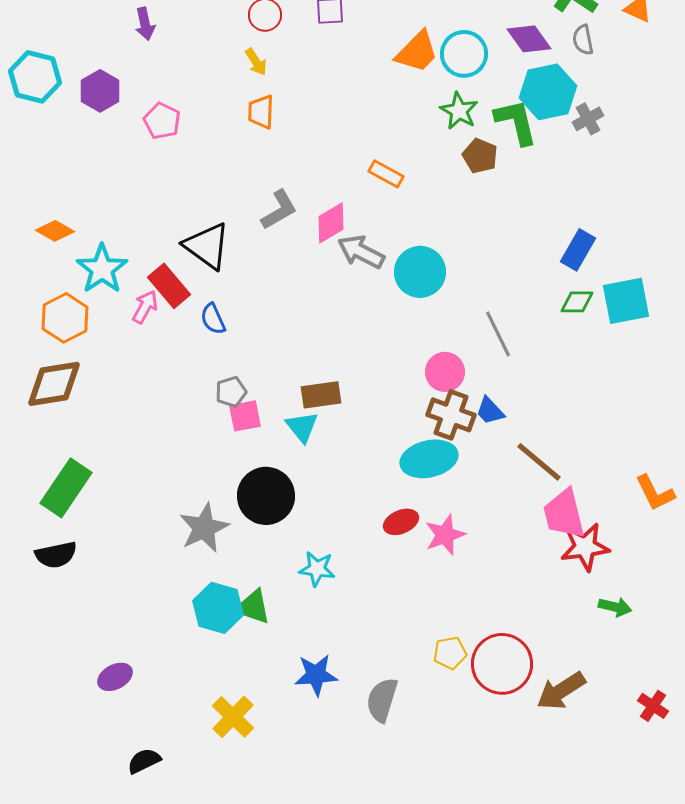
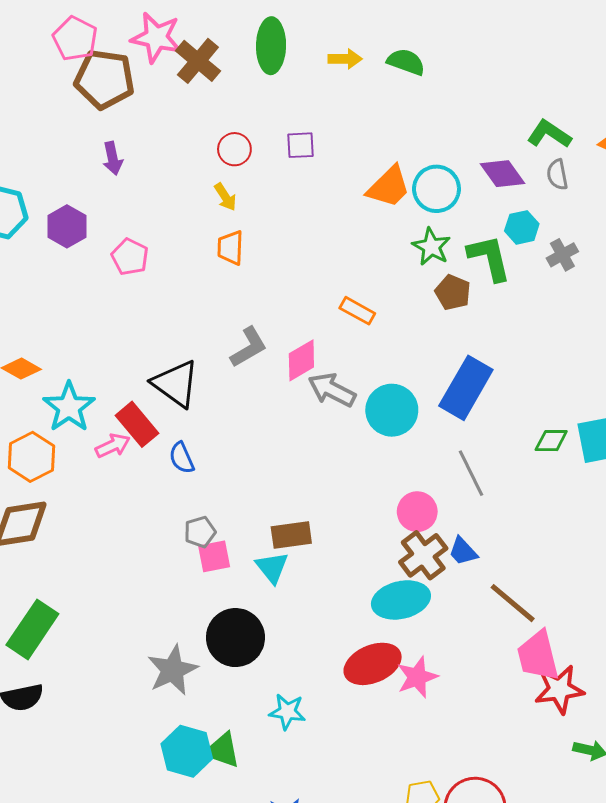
cyan hexagon: (548, 92) -> (522, 227), size x0.6
blue rectangle: (578, 250) -> (466, 388), moved, size x1.5
pink arrow: (145, 307) -> (113, 446), turned 36
brown cross: (451, 415) -> (423, 555), turned 33
red ellipse: (401, 522) -> (373, 664), size x1.6

